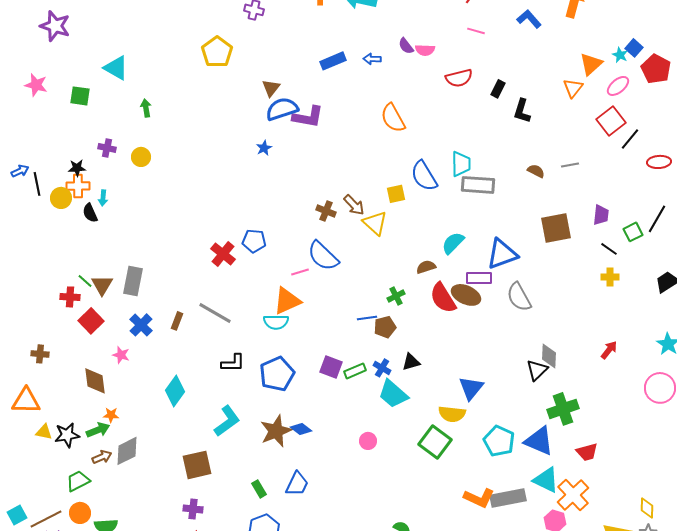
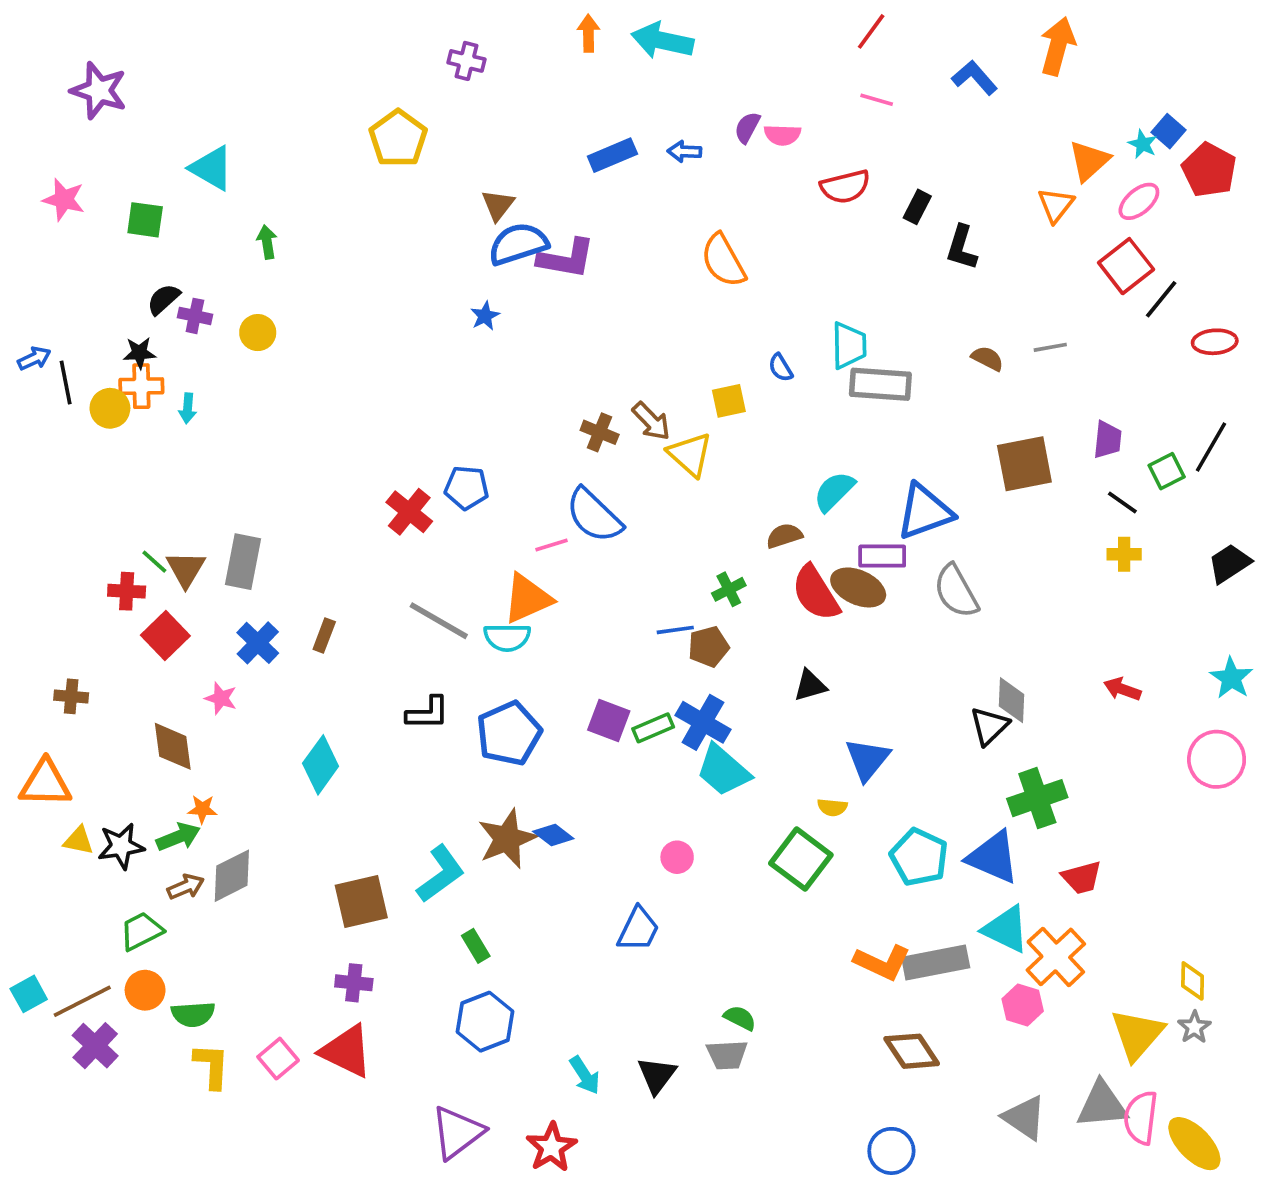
purple semicircle: (406, 46) -> (747, 127), turned 66
blue semicircle: (424, 176) -> (781, 368), size x0.5
black semicircle: (90, 213) -> (164, 299), moved, turned 72
gray line: (215, 313) -> (439, 621), moved
red arrow: (609, 350) -> (1122, 689), turned -108
black triangle: (411, 362) -> (810, 685), moved
blue cross: (382, 368) -> (703, 722), size x1.6
yellow semicircle: (452, 414) -> (832, 807), size x0.6
cyan L-shape: (227, 421) -> (441, 874), moved
blue trapezoid: (297, 484) -> (638, 929), moved

